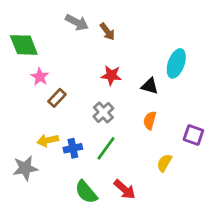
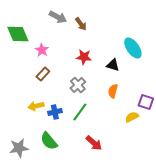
cyan ellipse: (176, 63) -> (133, 48), turned -55
pink star: (40, 77) -> (42, 50), moved
yellow semicircle: (164, 163) -> (132, 117), moved, turned 32
gray star: (25, 168) -> (19, 148), moved
green semicircle: (86, 192) -> (49, 141), moved

